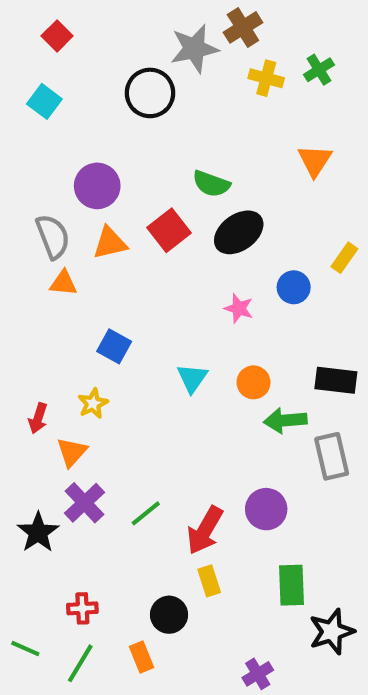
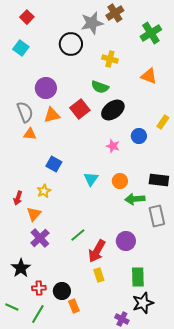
green cross: (319, 70) -> (151, 33), size x1.5
yellow cross: (266, 78) -> (110, 59), moved
orange triangle: (315, 161) -> (149, 76), turned -42
green line: (146, 513) -> (78, 235), moved
black star: (38, 532) -> (21, 268), moved
black circle: (169, 615) -> (62, 291), moved
black star: (332, 632) -> (143, 303), moved
orange rectangle: (142, 657) -> (74, 306), moved
purple cross: (258, 674) -> (122, 319), turned -32

